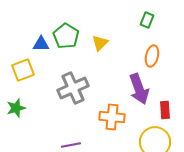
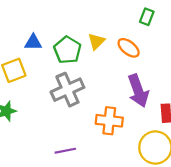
green pentagon: (66, 36) -> (67, 50), moved
orange ellipse: (152, 56) -> (129, 48), moved, turned -65

